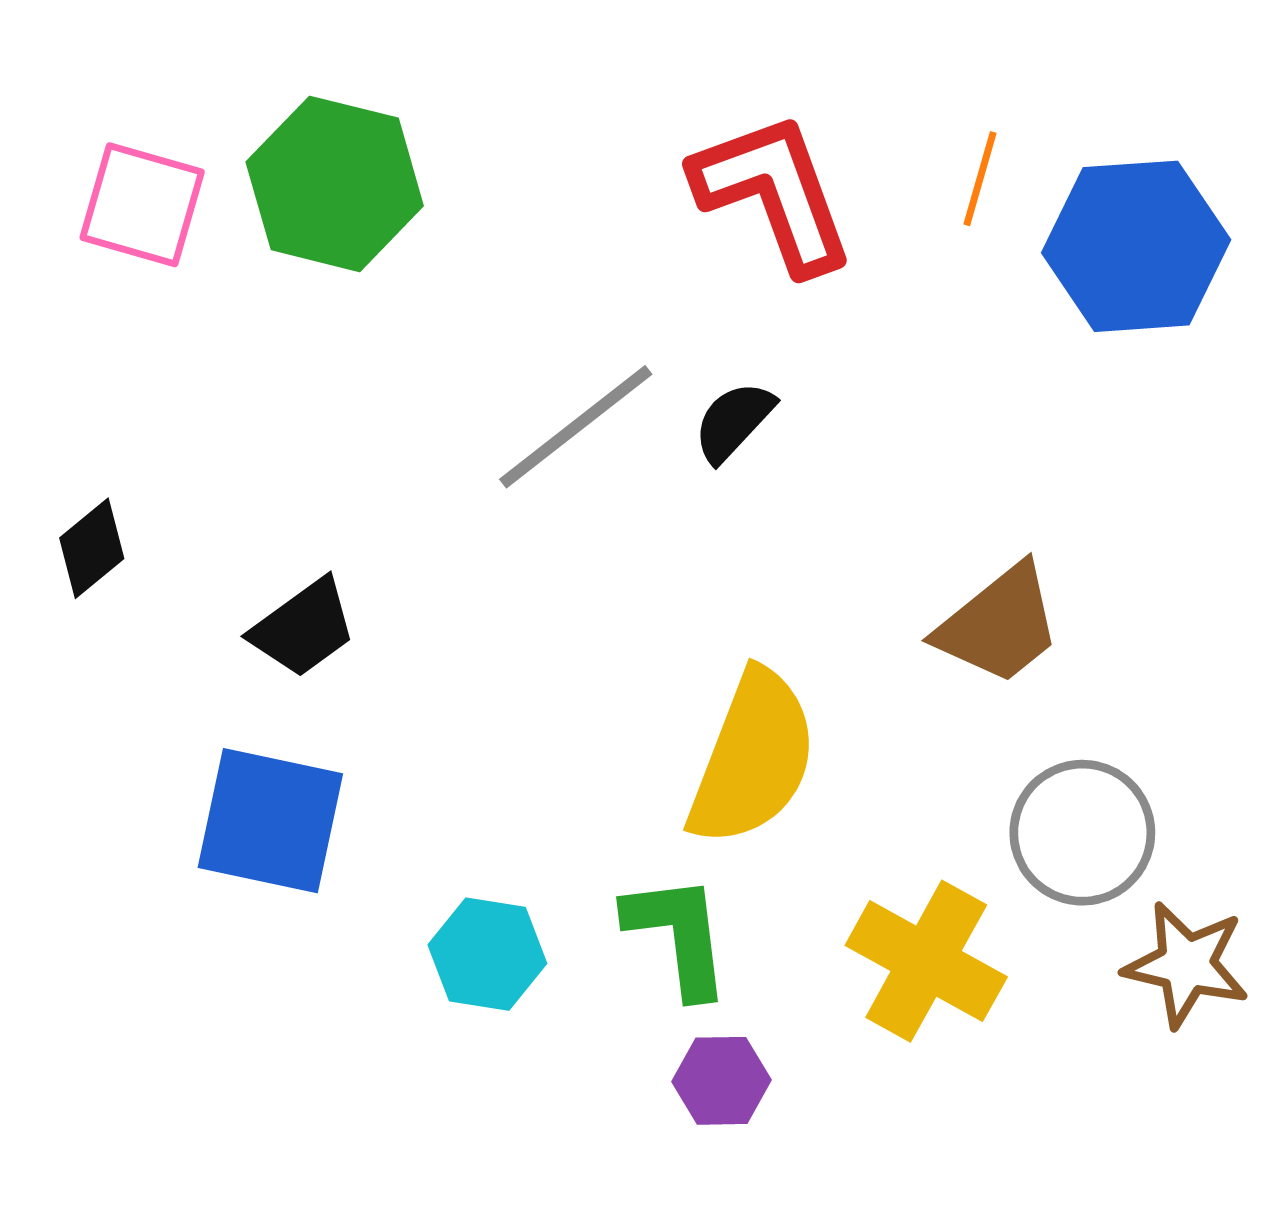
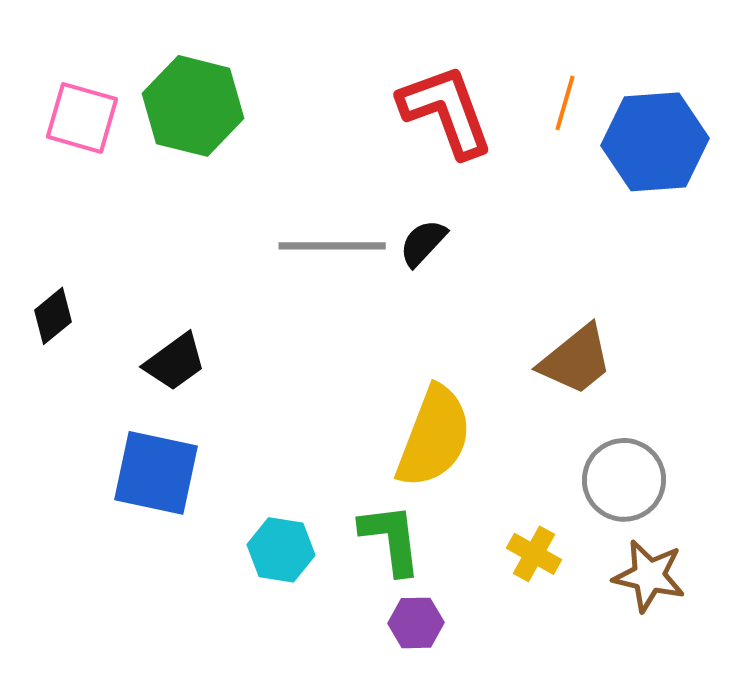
gray line: (576, 427) -> (332, 246), turned 38
yellow cross: (926, 961) -> (534, 554), size x0.6
brown star: (1186, 965) -> (649, 576), moved

